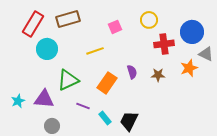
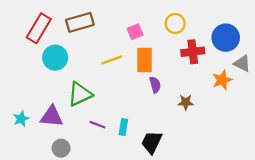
brown star: (158, 75) -> (186, 102), moved
orange rectangle: (107, 83) -> (145, 60), moved, turned -35
cyan rectangle: (105, 118) -> (123, 127), moved, turned 48

